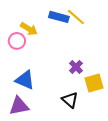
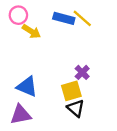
pink circle: (17, 41) -> (18, 15), moved
yellow square: (94, 83) -> (71, 91), moved

